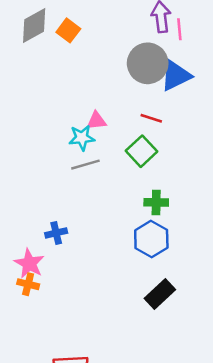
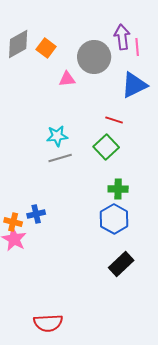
gray circle: (148, 63) -> (94, 57), moved
pink triangle: (96, 121) -> (67, 79), moved
orange cross: (28, 284) -> (13, 222), moved

